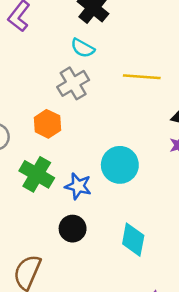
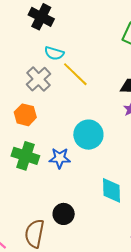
cyan semicircle: (83, 48) -> (54, 53), moved
yellow line: (142, 77) -> (75, 74), moved, turned 52
black circle: (73, 229) -> (64, 214), moved

